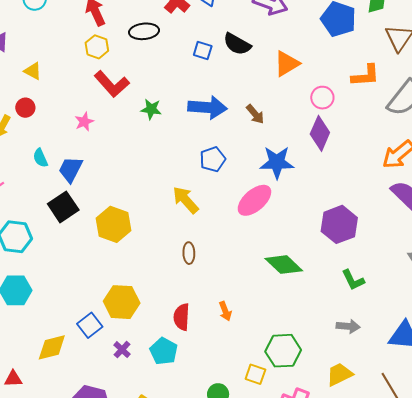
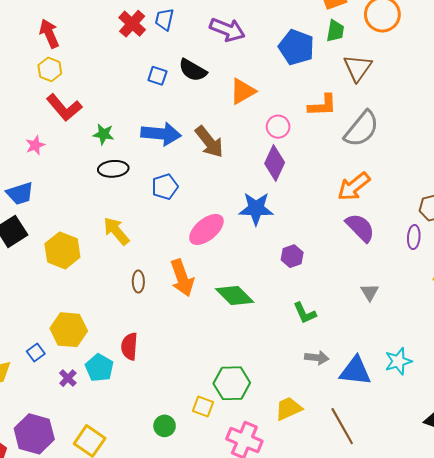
black ellipse: (144, 31) -> (113, 169), moved
brown arrow: (255, 114) -> (209, 142), size x1.6
blue star: (277, 162) -> (256, 209), moved
blue trapezoid: (70, 169) -> (20, 193), turned -136
yellow arrow: (186, 200) -> (116, 231), moved
purple hexagon: (339, 224) -> (292, 256), size x0.6
orange arrow: (225, 311) -> (182, 278), moved, size x1.8
blue square: (90, 325) -> (36, 353), size x0.7
gray arrow: (348, 326) -> (317, 358), moved
cyan pentagon: (164, 351) -> (99, 368), moved

